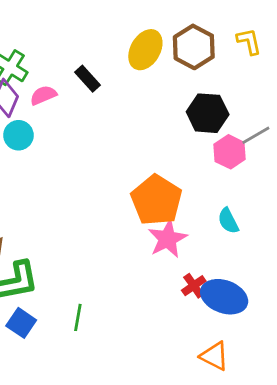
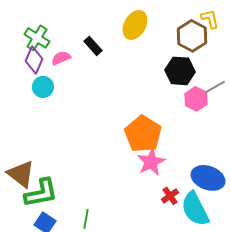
brown hexagon: (194, 47) -> (192, 36), moved
cyan semicircle: (228, 221) -> (195, 209), moved, size x1.8
blue ellipse: (224, 297) -> (208, 178), moved

